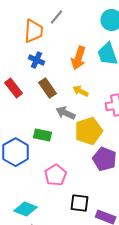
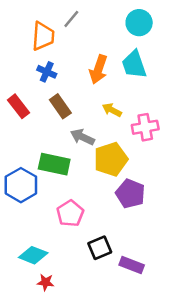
yellow arrow: (81, 91) -> (112, 110), moved
green rectangle: (43, 135) -> (54, 164), size x1.4
black square: (80, 203) -> (100, 248), turned -30

